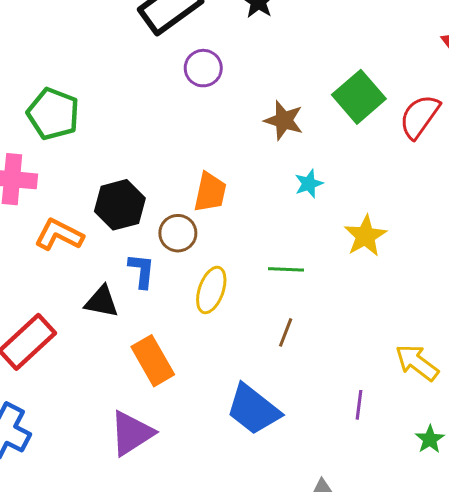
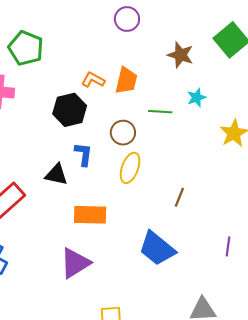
orange trapezoid: (210, 192) -> (126, 81), moved
brown circle: (178, 233) -> (123, 133), moved
orange L-shape: (59, 235) -> (93, 80), moved, size x0.7
green line: (286, 269) -> (160, 112), moved
orange rectangle: (153, 361) -> (90, 215), turned -60

